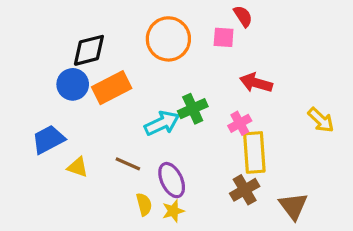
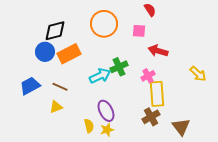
pink square: (224, 37) -> (139, 31), moved
brown line: (128, 164) -> (60, 87), moved
yellow triangle: (78, 167) -> (56, 107), moved, turned -40

